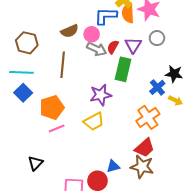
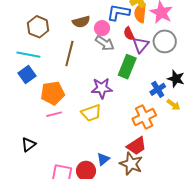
gray circle: (157, 38) -> (165, 41), size x1.5
red semicircle: (113, 47) -> (129, 34), moved, turned -64
blue triangle: (113, 166) -> (103, 159), turned -32

